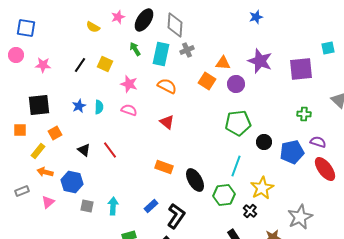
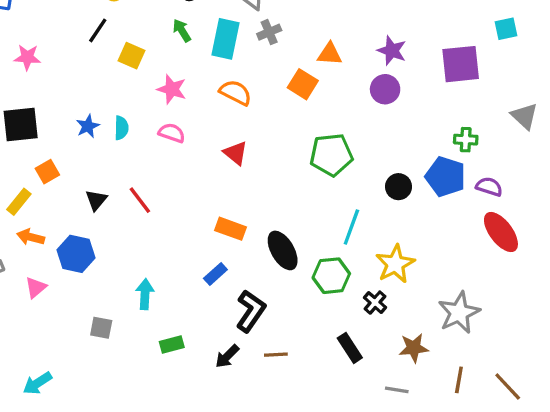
purple star: (260, 61) -> (392, 51), size x0.7
black line: (80, 65) -> (98, 30), moved
purple circle: (236, 84) -> (385, 89), moved
green pentagon: (238, 123) -> (331, 155), moved
black triangle: (84, 150) -> (96, 200), turned 32
blue pentagon: (292, 152) -> (446, 177), moved, turned 30
gray square: (87, 206) -> (101, 328), moved
blue rectangle: (151, 206) -> (215, 274), moved

